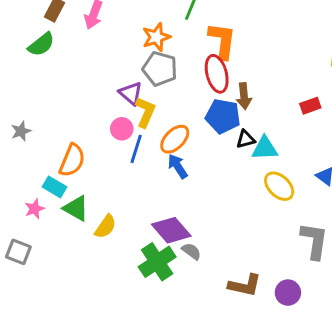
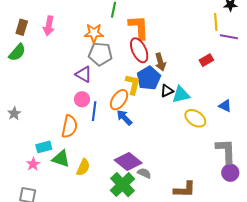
orange star: (156, 37) -> (94, 33), turned 30
yellow L-shape: (145, 112) -> (133, 84), moved
blue pentagon: (223, 116) -> (149, 78), turned -30
orange semicircle: (72, 160) -> (69, 127), moved
cyan rectangle: (54, 187) -> (44, 147), turned -35
purple circle: (288, 293) -> (230, 173), moved

